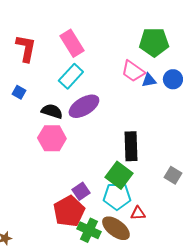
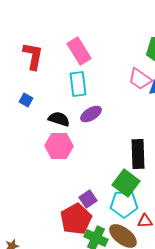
cyan rectangle: (71, 76) -> (78, 84), turned -50
purple ellipse: (84, 106) -> (91, 114), size x0.7

